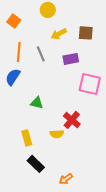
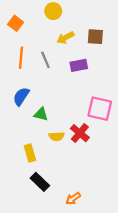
blue semicircle: (13, 77) -> (21, 96), moved
pink square: (90, 84) -> (100, 109), moved
yellow semicircle: (57, 134) -> (57, 136), moved

